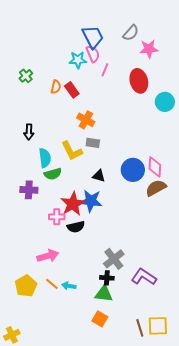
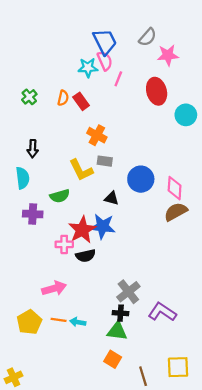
green cross: (26, 76) -> (29, 97), moved
cyan semicircle: (45, 158) -> (23, 178), moved
blue circle: (133, 170) -> (141, 179), moved
orange line: (52, 284) -> (59, 320), turned -32
brown line: (140, 328) -> (143, 376), moved

